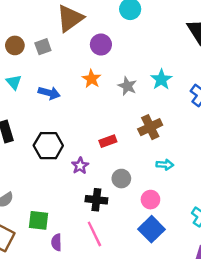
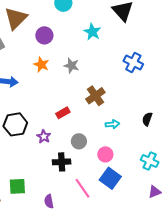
cyan star: (161, 79) -> (92, 32), moved
pink line: (94, 234) -> (82, 188), moved
purple semicircle: (56, 242) -> (49, 201), moved

